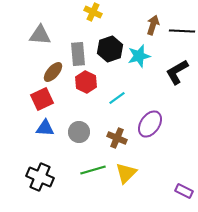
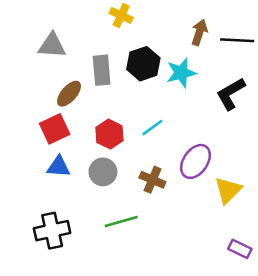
red hexagon: (86, 82) -> (109, 134), moved
yellow triangle: (126, 173) -> (228, 190), moved
black cross: (40, 177) -> (52, 231), turned -36

